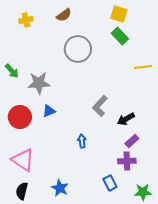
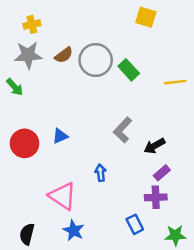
brown semicircle: (64, 15) -> (64, 55), moved
green rectangle: (120, 36) -> (129, 70), moved
gray star: (39, 83) -> (28, 55), moved
pink triangle: (23, 160) -> (63, 196), moved

